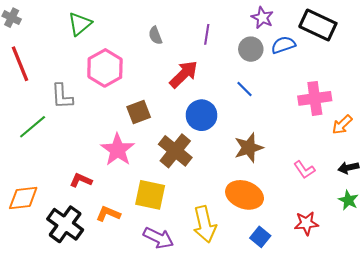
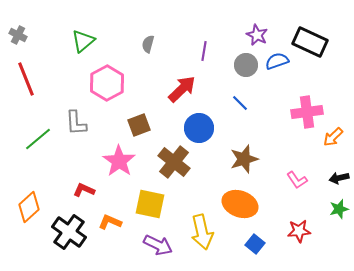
gray semicircle: (155, 35) -> (148, 44), moved, turned 36
gray L-shape: (62, 96) -> (76, 123), moved
orange diamond: (23, 198) -> (29, 207), turned -36
green star: (348, 200) -> (339, 209), turned 30

